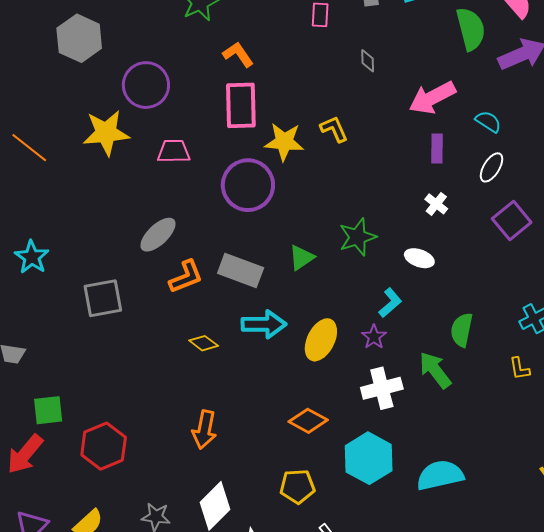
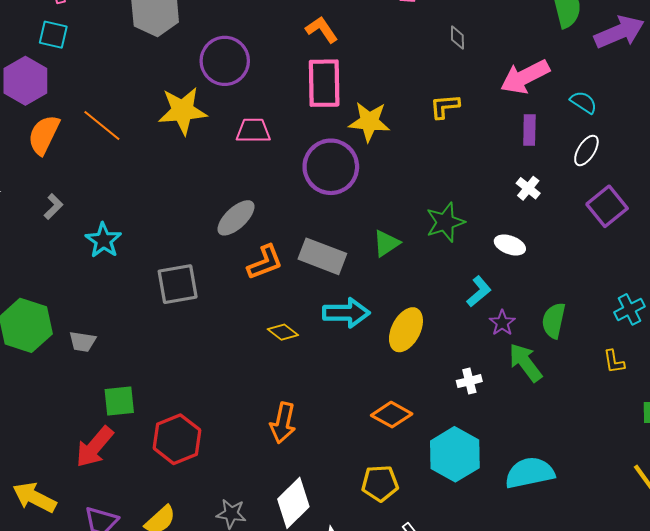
yellow L-shape: (334, 129) -> (445, 106), moved, turned -72
purple star: (374, 337) -> (502, 323), moved
white cross: (382, 388) -> (469, 381), size x0.6

